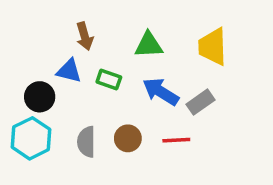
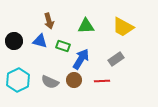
yellow trapezoid: (213, 47) -> (123, 27), turned -60
blue arrow: (161, 92) -> (81, 59), moved, turned 90
black circle: (40, 97) -> (14, 41), moved
gray semicircle: (86, 142) -> (50, 82), turned -66

